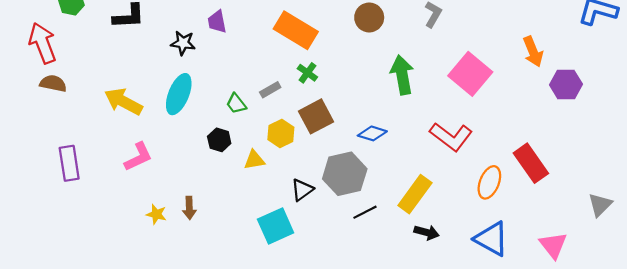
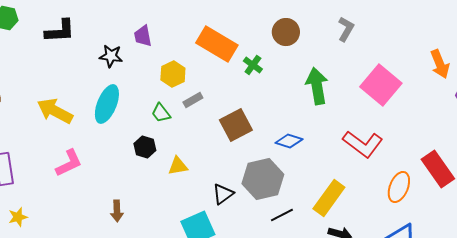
green cross: (307, 73) -> (253, 65), moved
yellow hexagon: (281, 133) -> (173, 74), moved
yellow star: (156, 214) -> (18, 217), moved, turned -30

